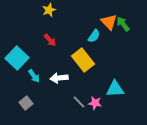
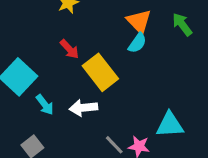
orange triangle: (109, 22) -> (139, 21), moved
yellow rectangle: (83, 60) -> (100, 72), moved

